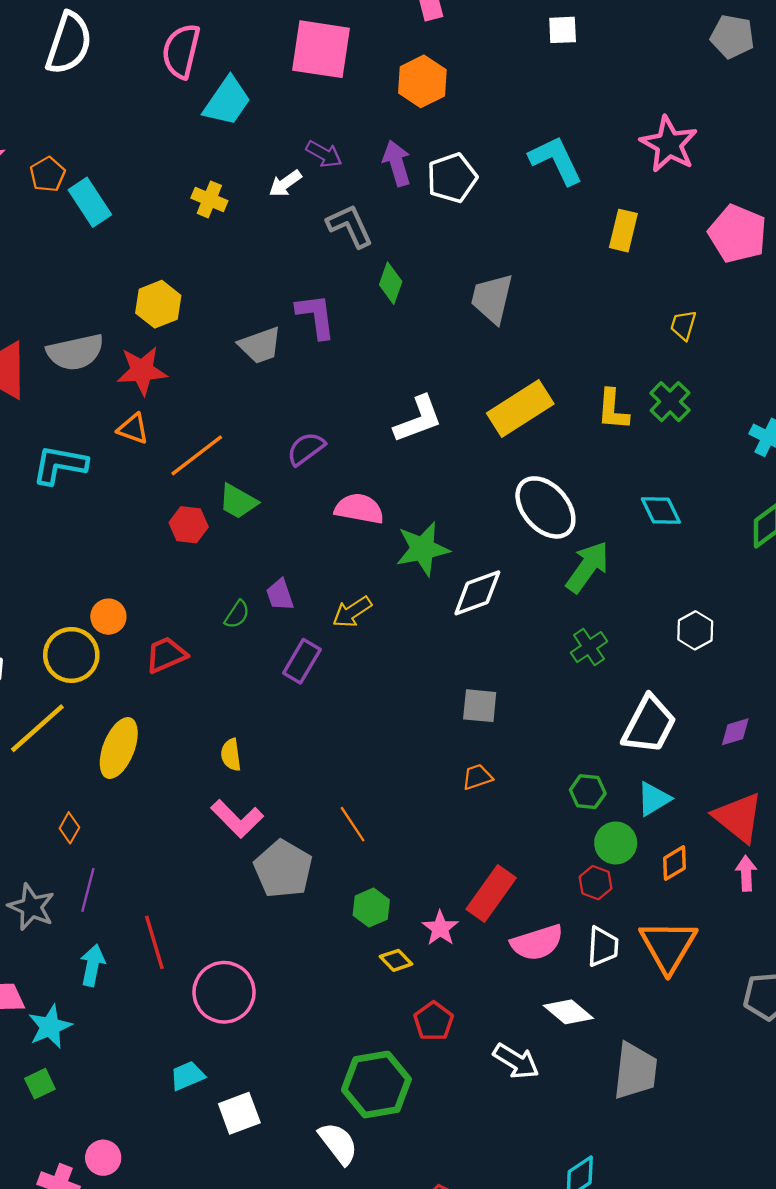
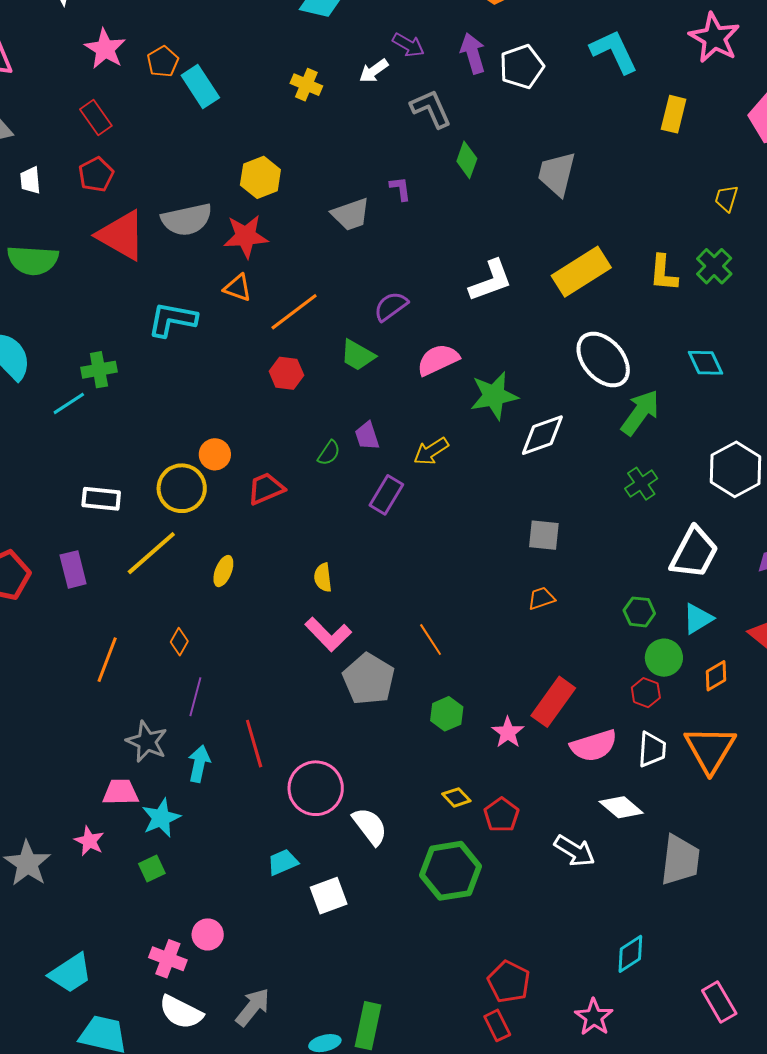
purple L-shape: (316, 316) -> (400, 189), size x0.6
green trapezoid: (238, 501) -> (358, 355), moved
pink semicircle: (359, 509) -> (438, 360), turned -36
white hexagon: (695, 630) -> (736, 469), size x1.6
yellow ellipse: (119, 748) -> (223, 571), size x0.6
gray star: (31, 907) -> (147, 742), moved
yellow diamond: (396, 960) -> (456, 797), moved
white semicircle: (338, 1143) -> (370, 826), moved

